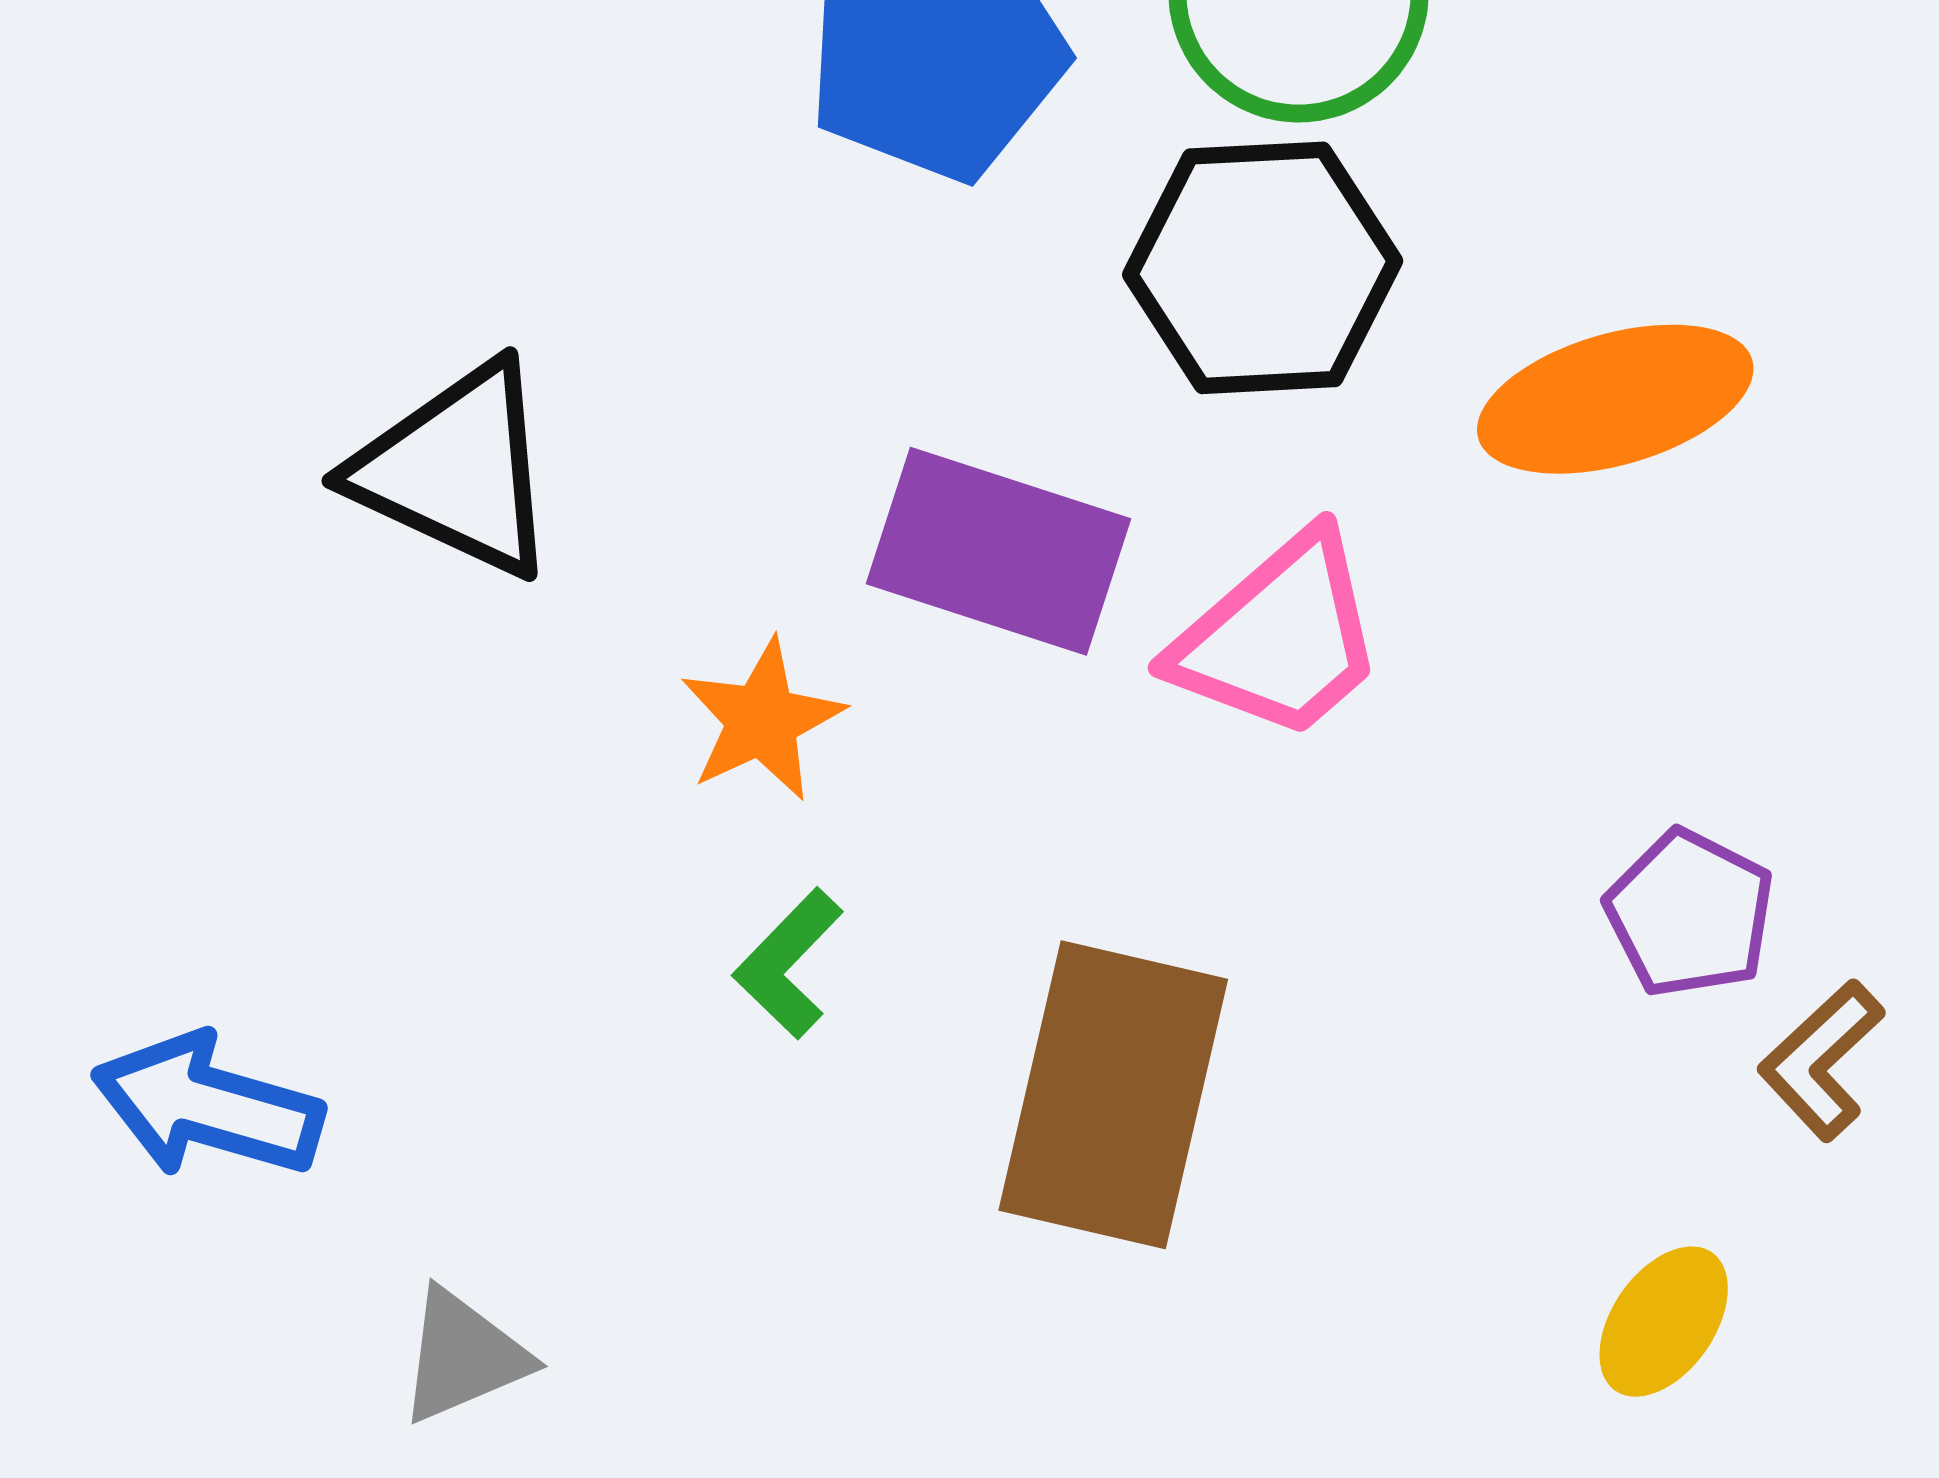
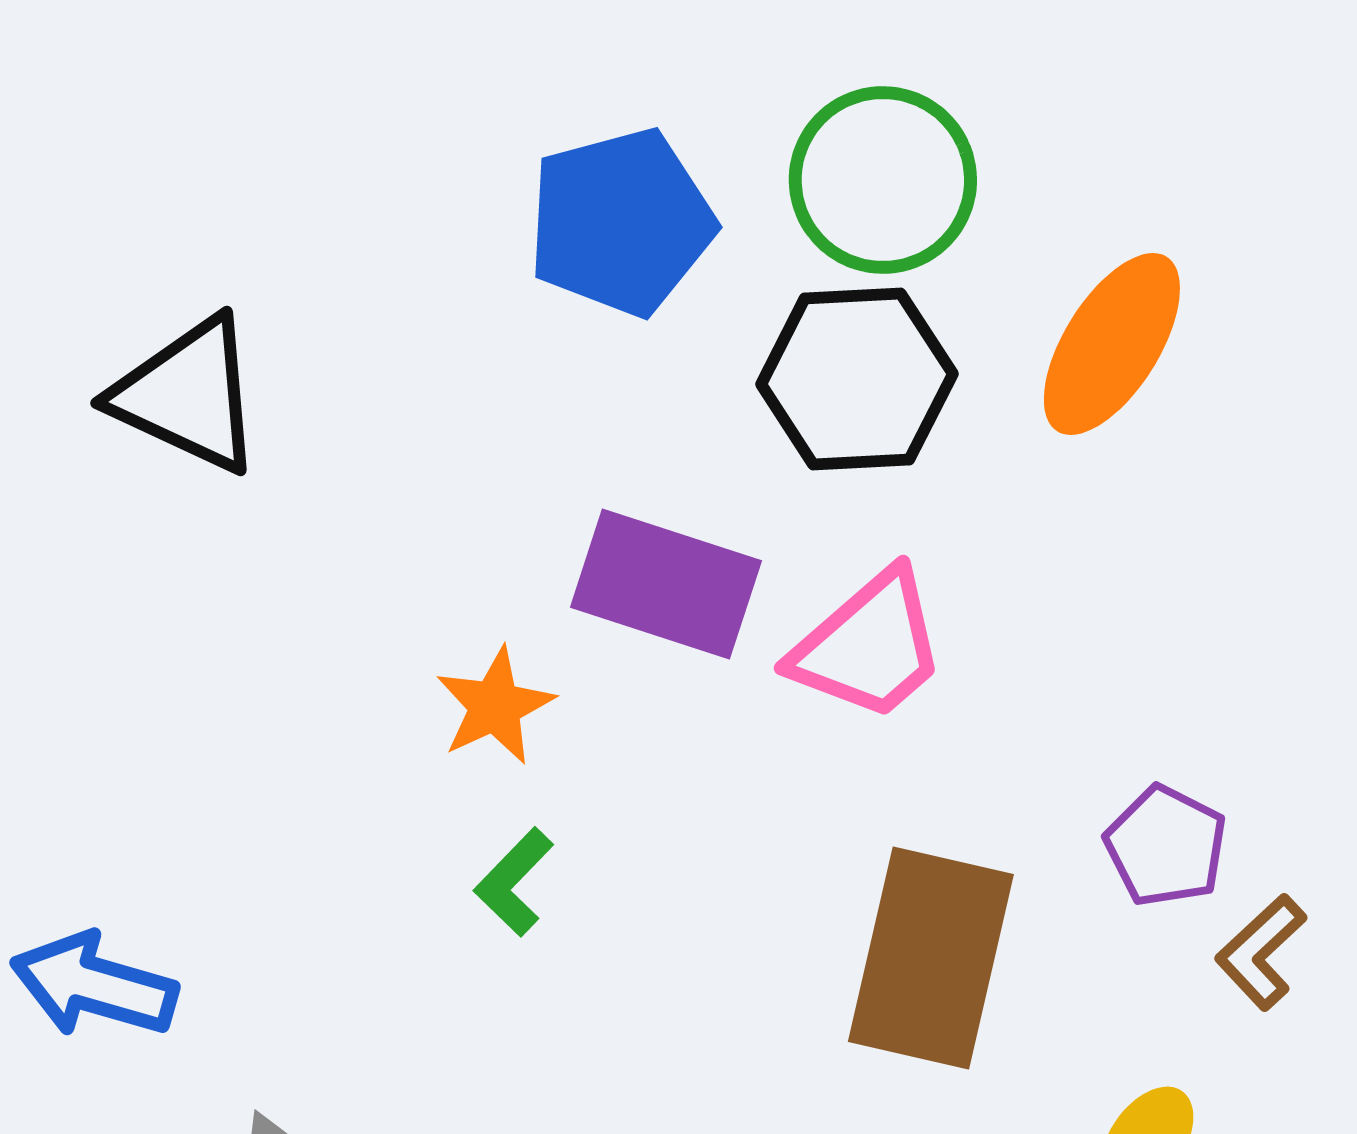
orange ellipse: (1615, 399) -> (1112, 344), moved, turned -42
black triangle: (456, 470) -> (188, 395), moved
brown rectangle: (1113, 1095) -> (931, 958), moved

